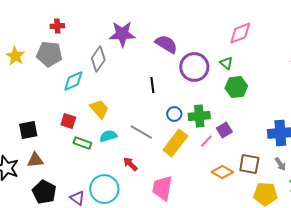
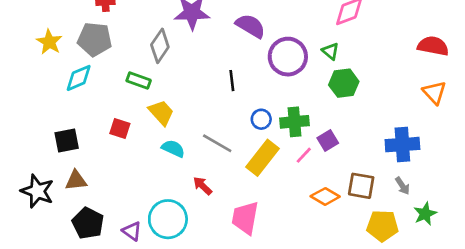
cyan diamond: (73, 81) -> (79, 78), moved
cyan semicircle: (108, 136) -> (173, 149), turned 42
green rectangle: (82, 143) -> (139, 81), moved

